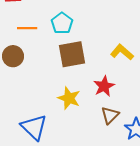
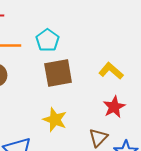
red star: (104, 86) -> (114, 107), moved

